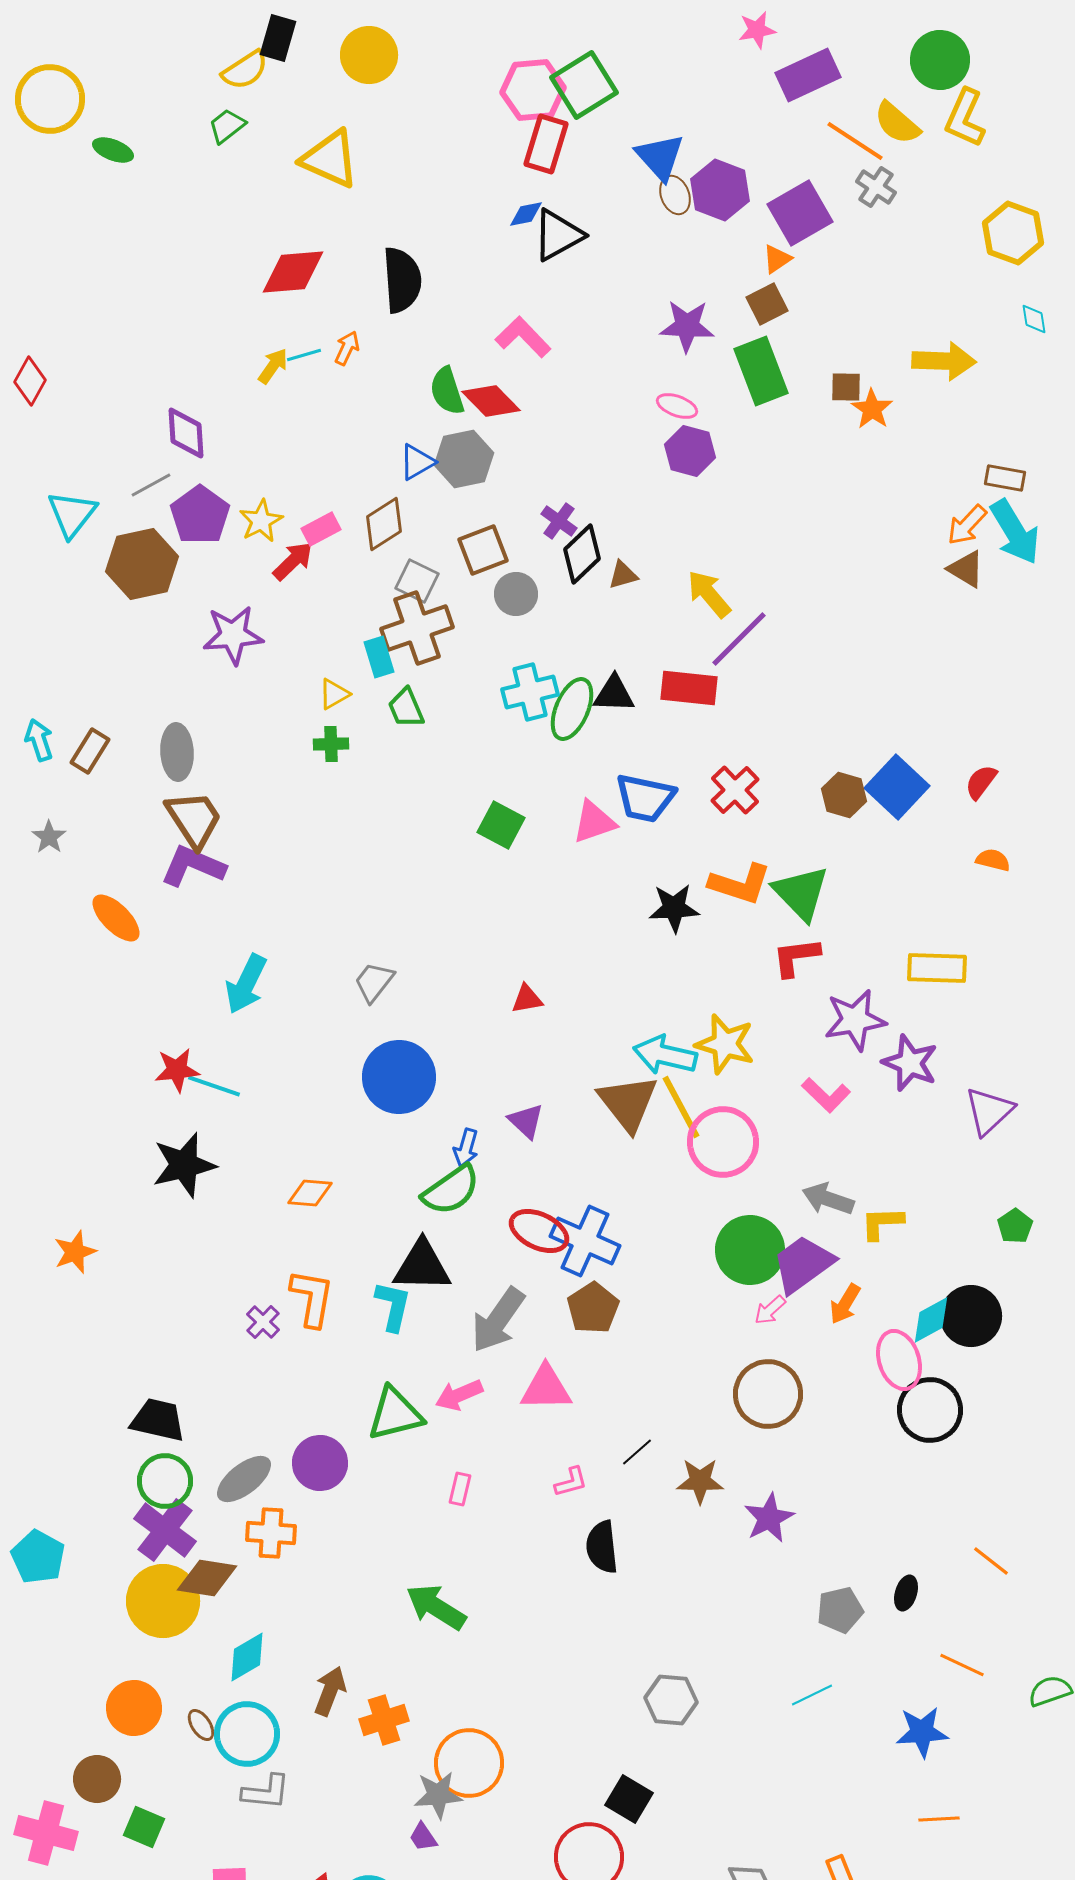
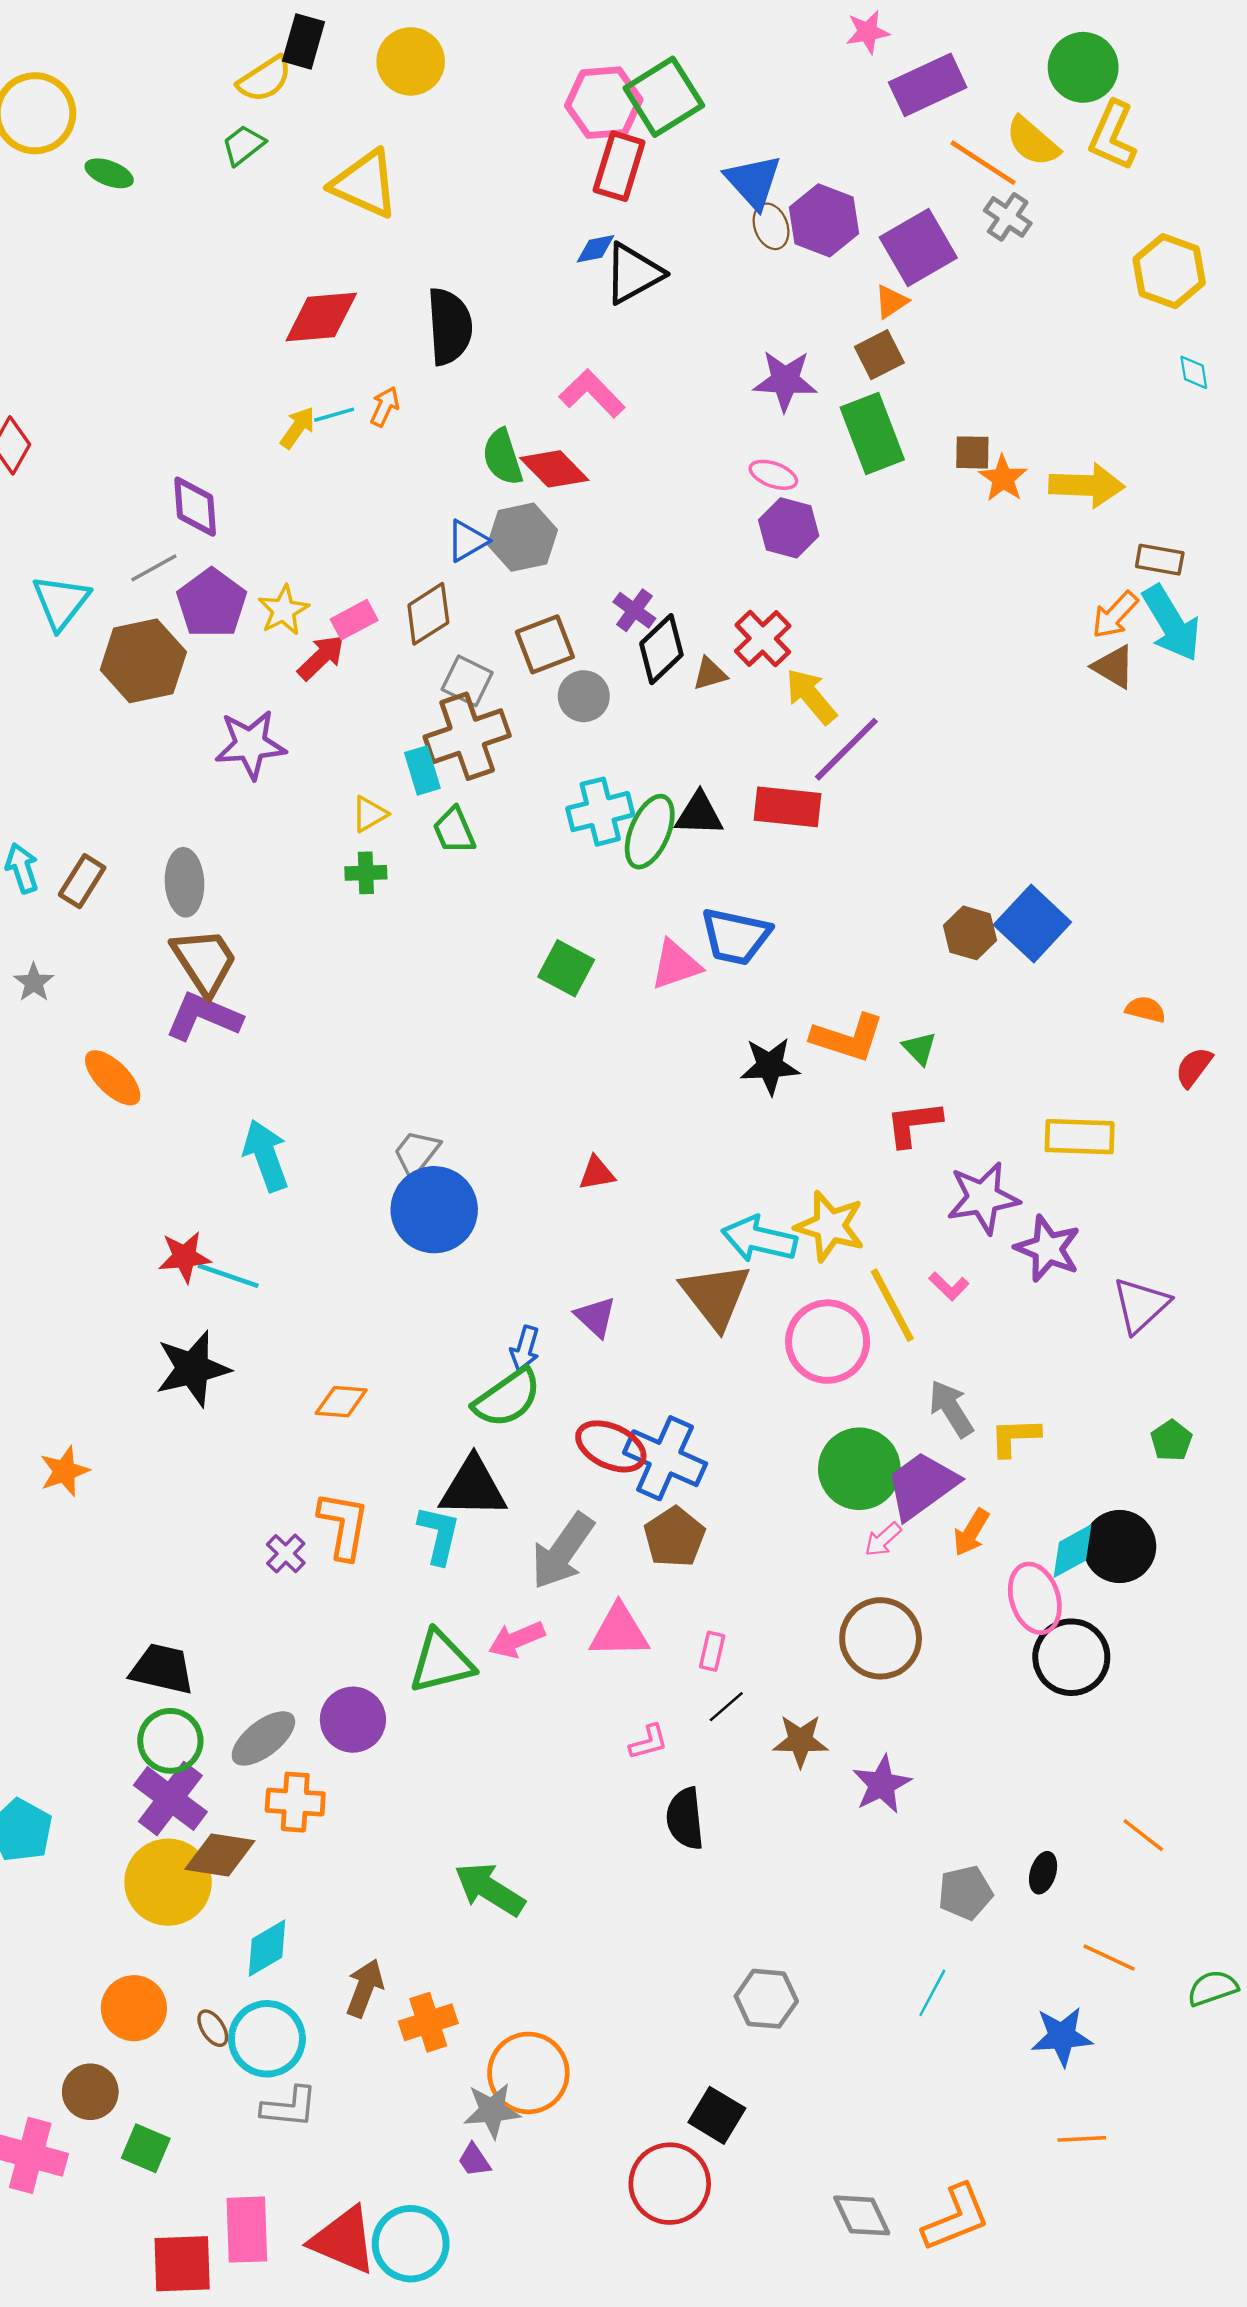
yellow arrow: (944, 361) -> (1087, 485), moved
red semicircle: (981, 782) -> (1194, 1067), moved
red cross: (735, 790) -> (763, 638), moved
green triangle: (801, 893) -> (919, 1048), size x0.5
cyan arrow: (246, 984) -> (266, 1156), turned 134
blue circle: (399, 1077) -> (434, 1210), moved
pink L-shape: (826, 1095) -> (949, 1286), size x0.7
yellow line: (681, 1107) -> (892, 1305), moved
gray arrow: (828, 1199) -> (951, 1409), turned 39
pink rectangle: (460, 1489) -> (712, 1651), moved
cyan line: (812, 1695) -> (932, 1993), turned -36

